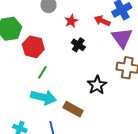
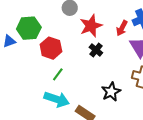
red star: (71, 21) -> (91, 26), size x1.6
red arrow: (102, 21) -> (122, 28), turned -91

